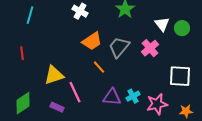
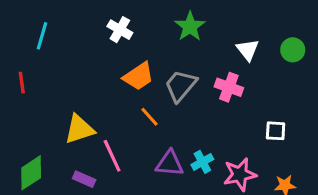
green circle: (182, 28) -> (293, 50), moved
pink cross: (150, 48) -> (229, 87), turned -30
red line: (22, 53) -> (22, 83), moved
white square: (180, 76) -> (276, 131), size x0.6

